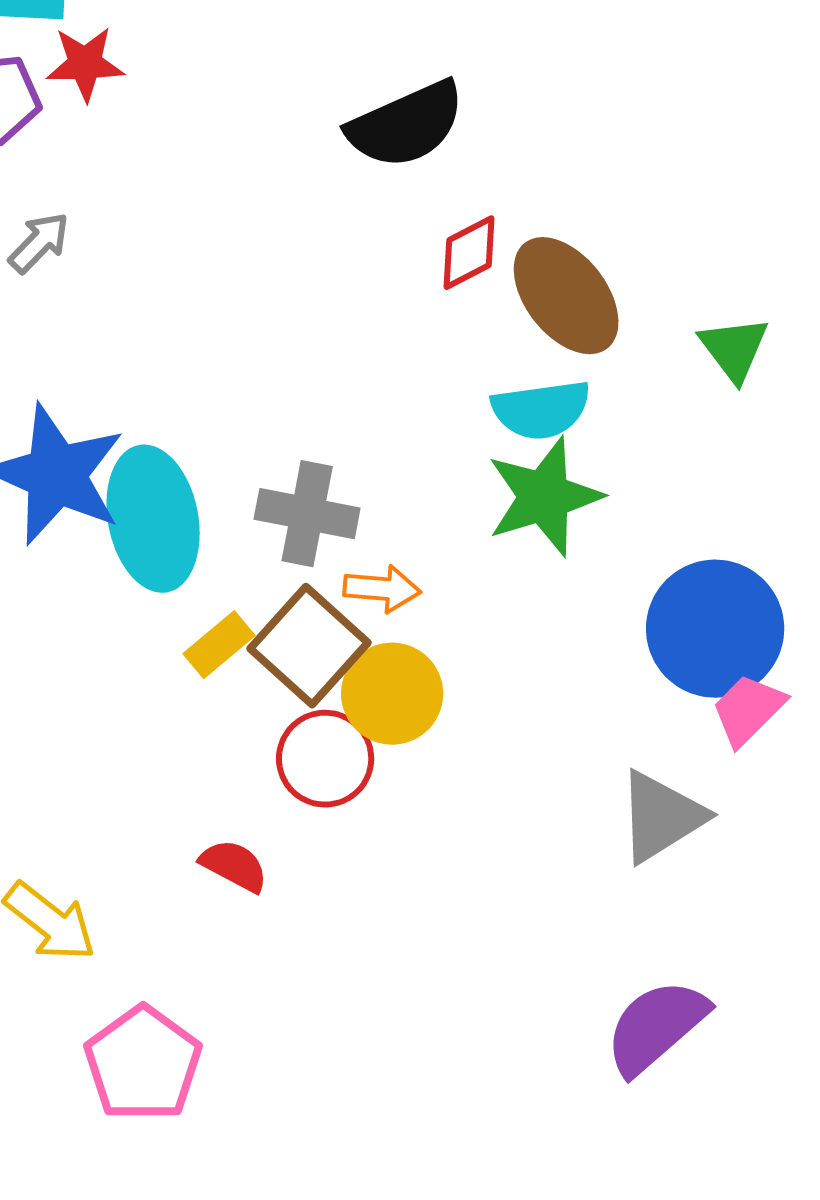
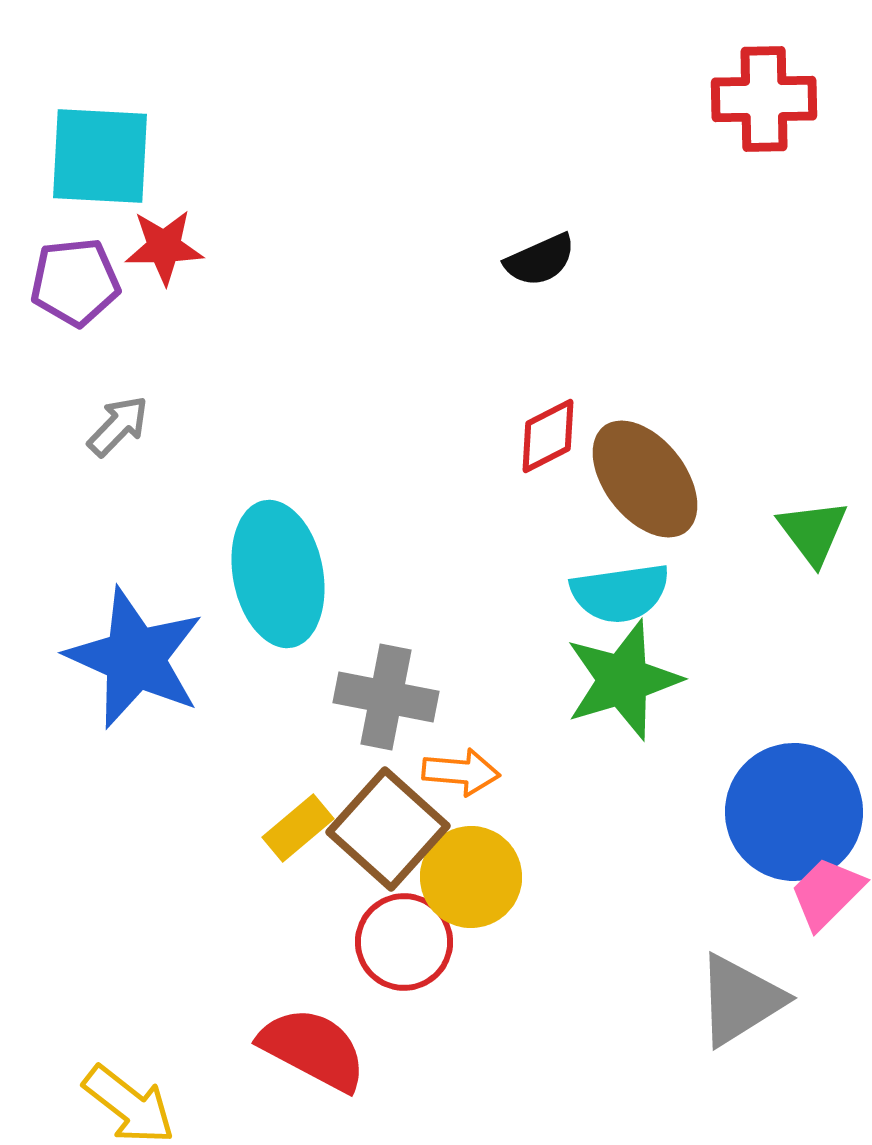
black semicircle: (406, 125) -> (540, 260), moved, size x0.6
cyan ellipse: (153, 519) -> (278, 574), moved
red semicircle: (234, 866) -> (313, 1049), size x1.6

